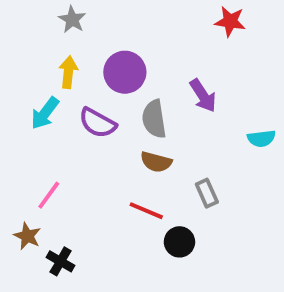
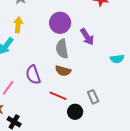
purple circle: (125, 72) -> (60, 23), moved
purple semicircle: (98, 123) -> (33, 75), moved, turned 42
gray rectangle: (207, 193) -> (93, 97), moved

